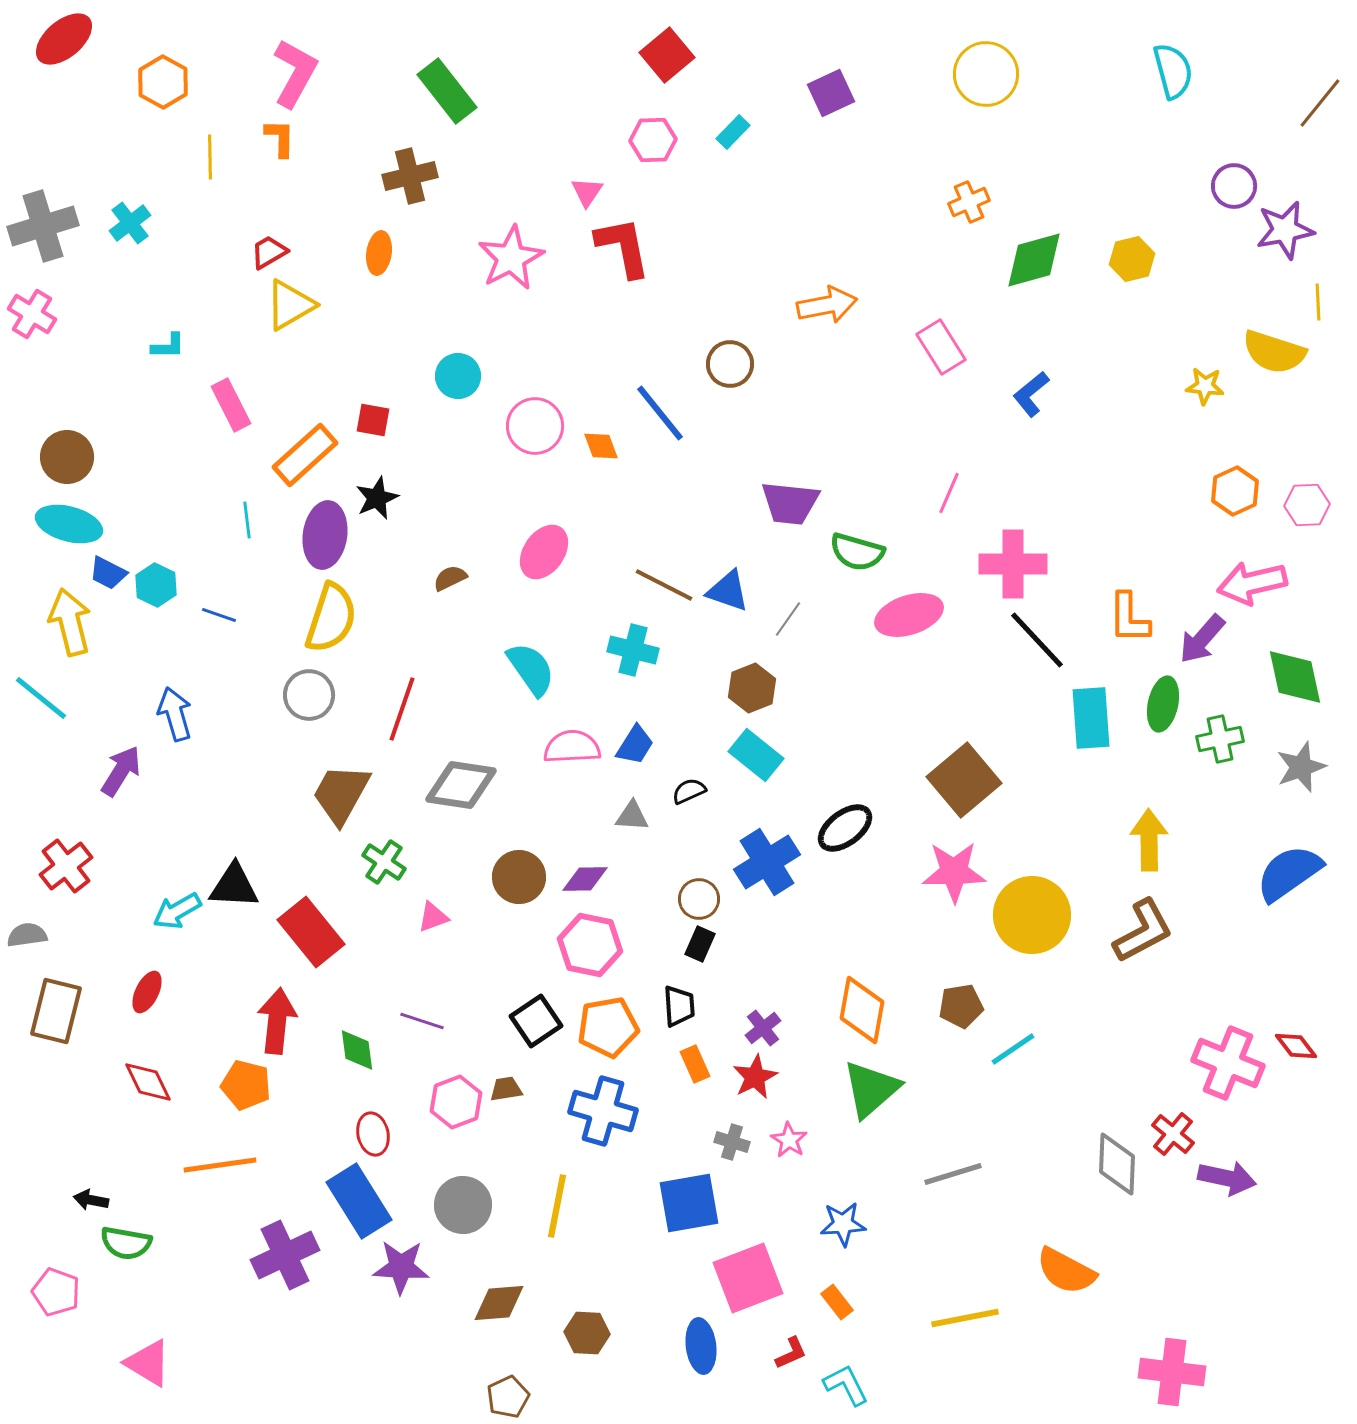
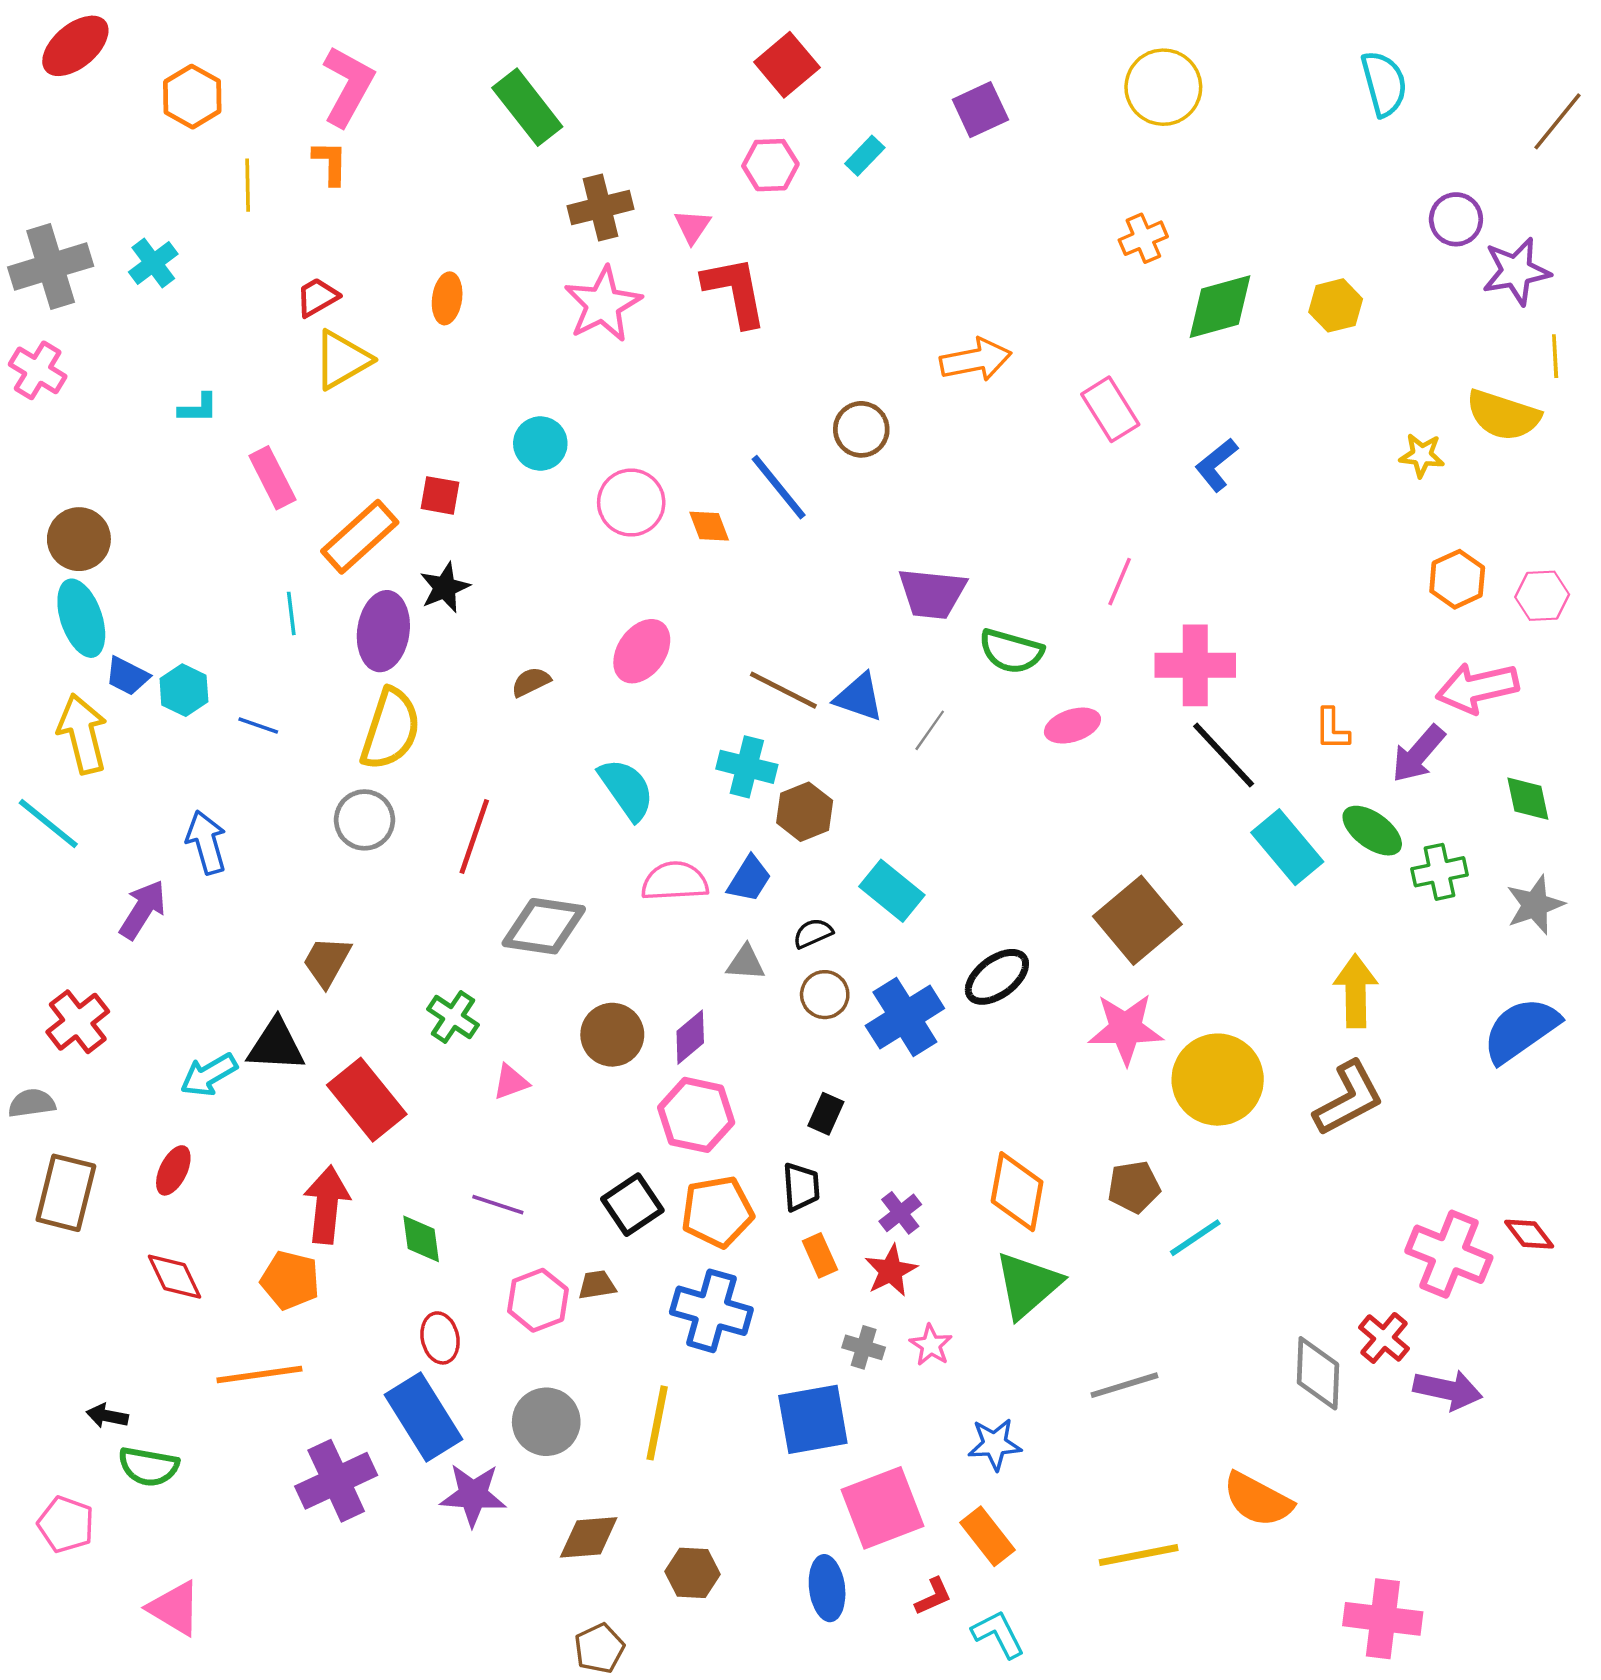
brown cross: (410, 176) -> (600, 208), moved
cyan ellipse: (69, 524) -> (81, 618), turned 56
pink ellipse: (909, 615) -> (1072, 726), size x0.7
orange L-shape: (1129, 618) -> (1332, 729), size x0.7
green diamond: (1295, 677) -> (1528, 799), size x0.7
brown hexagon: (752, 688) -> (805, 812), moved
green ellipse: (1163, 704) -> (1372, 831), turned -66
cyan rectangle: (1091, 718) -> (1287, 847), turned -36
brown trapezoid: (341, 794) -> (327, 962), moved, size x0.7
purple diamond: (585, 879) -> (690, 1037), turned -39
brown circle: (699, 899) -> (825, 995), moved
orange rectangle: (837, 1302) -> (988, 1536), size x1.4

